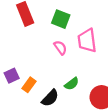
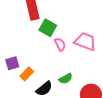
green square: (61, 19) -> (48, 28), moved
pink trapezoid: (87, 41) -> (85, 41), turned 110

